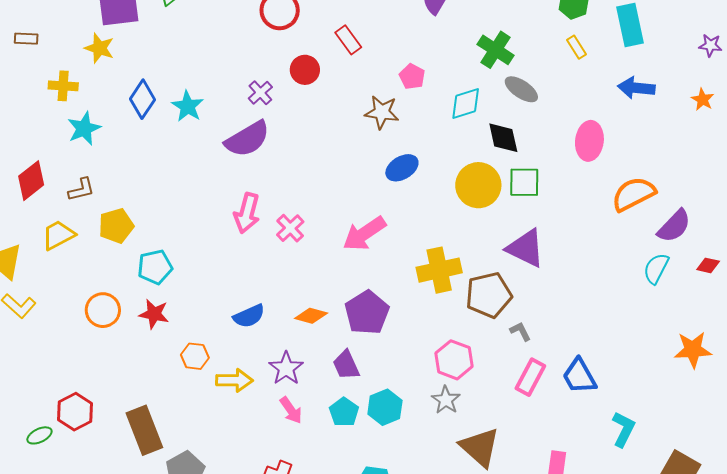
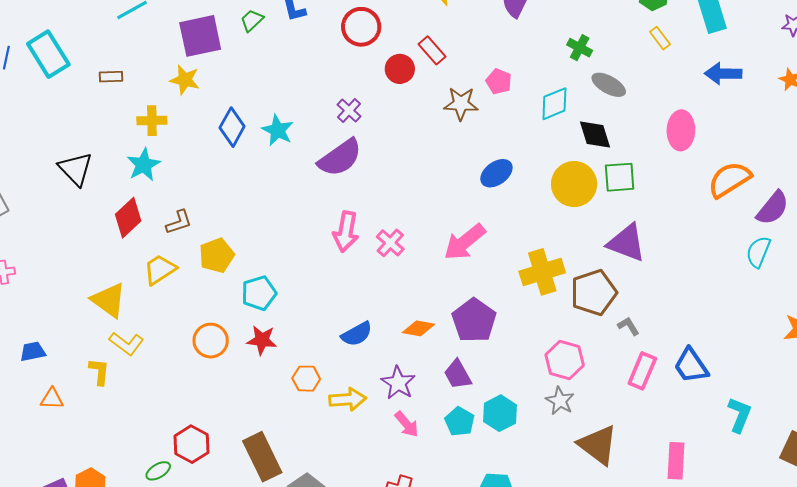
green cross: (496, 50) -> (580, 48), size x0.7
red circle: (305, 70) -> (400, 69), moved
brown star: (382, 112) -> (461, 104), moved
cyan star: (84, 128) -> (144, 165), moved

